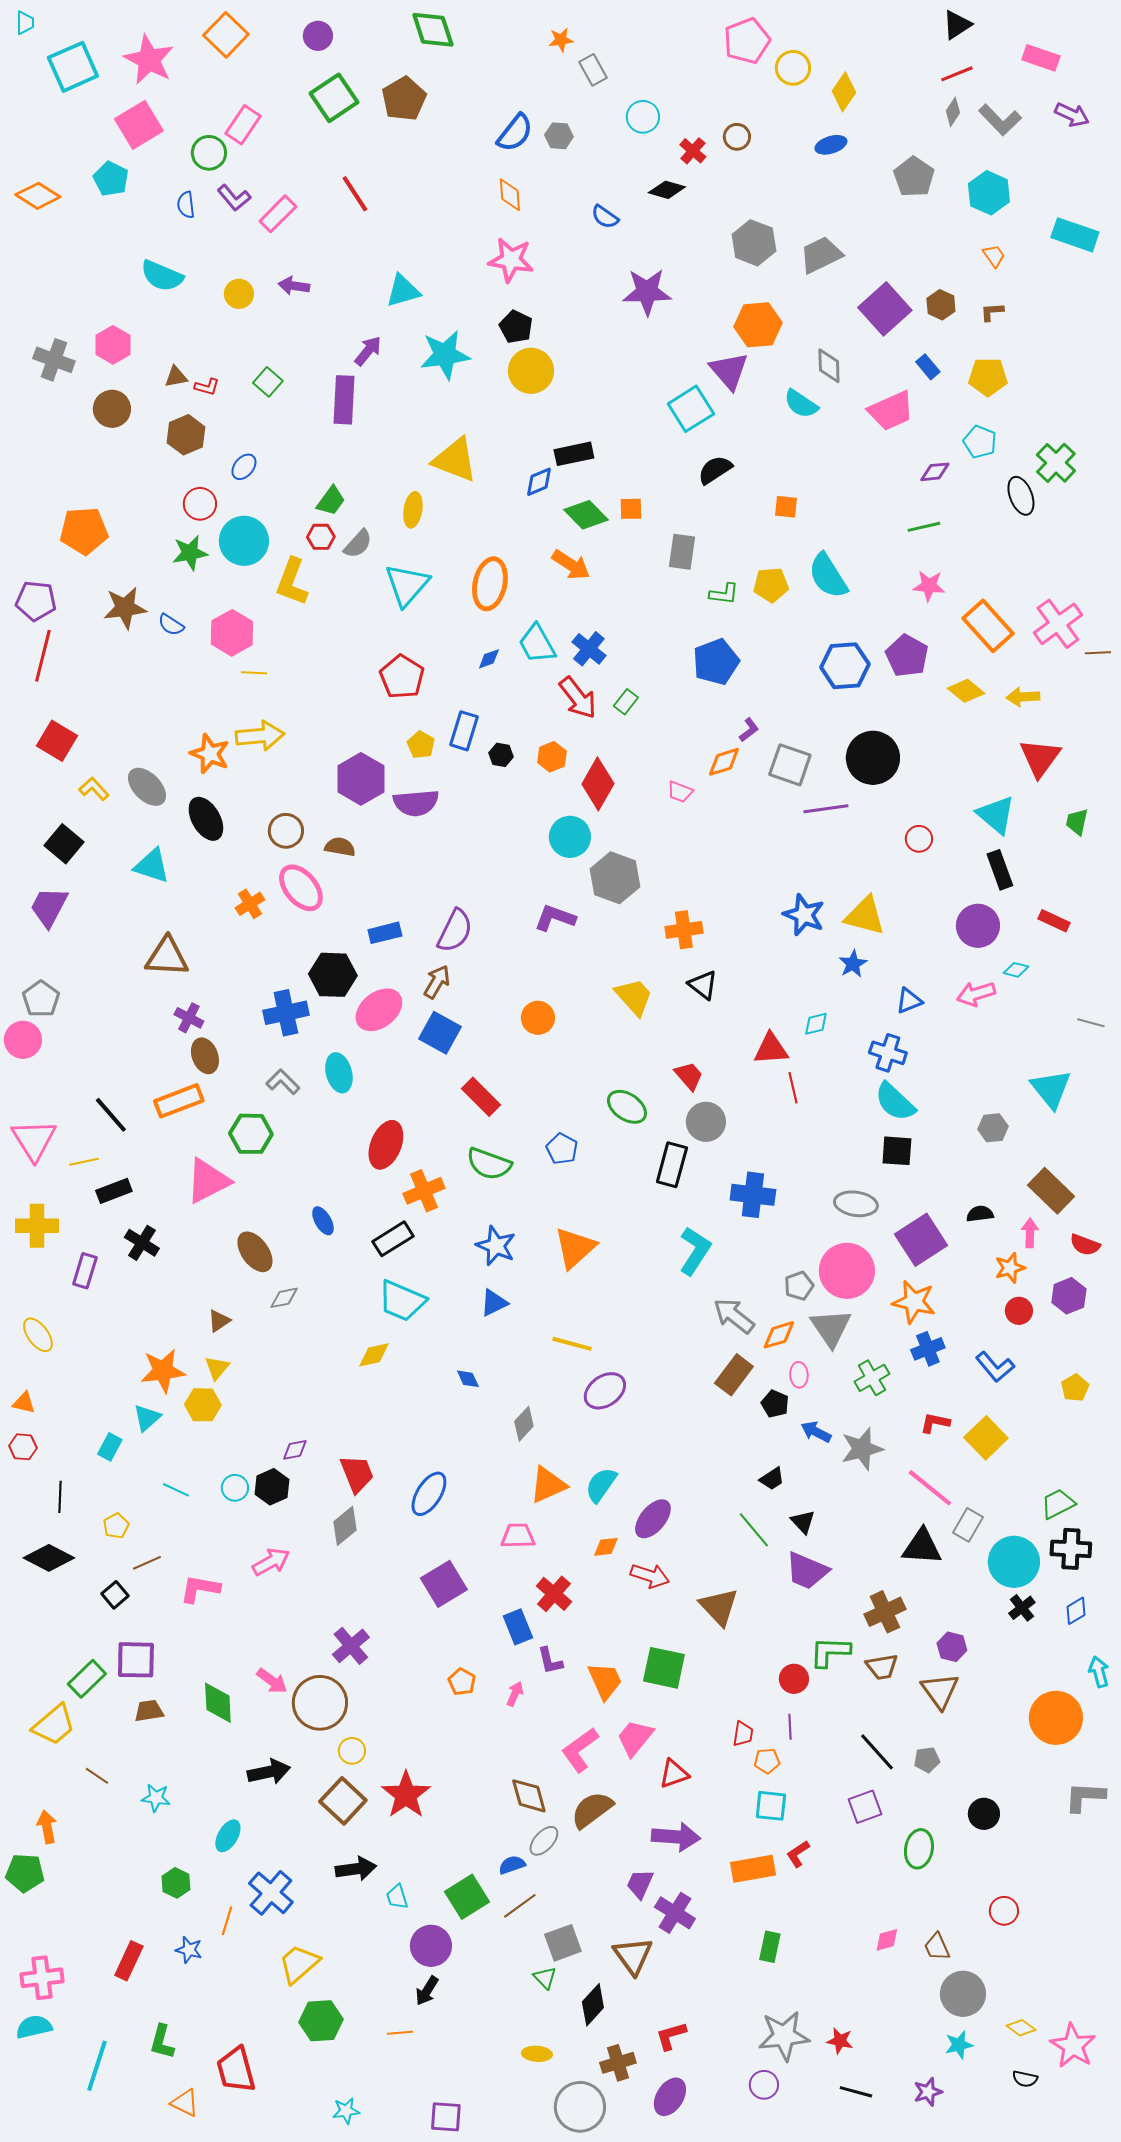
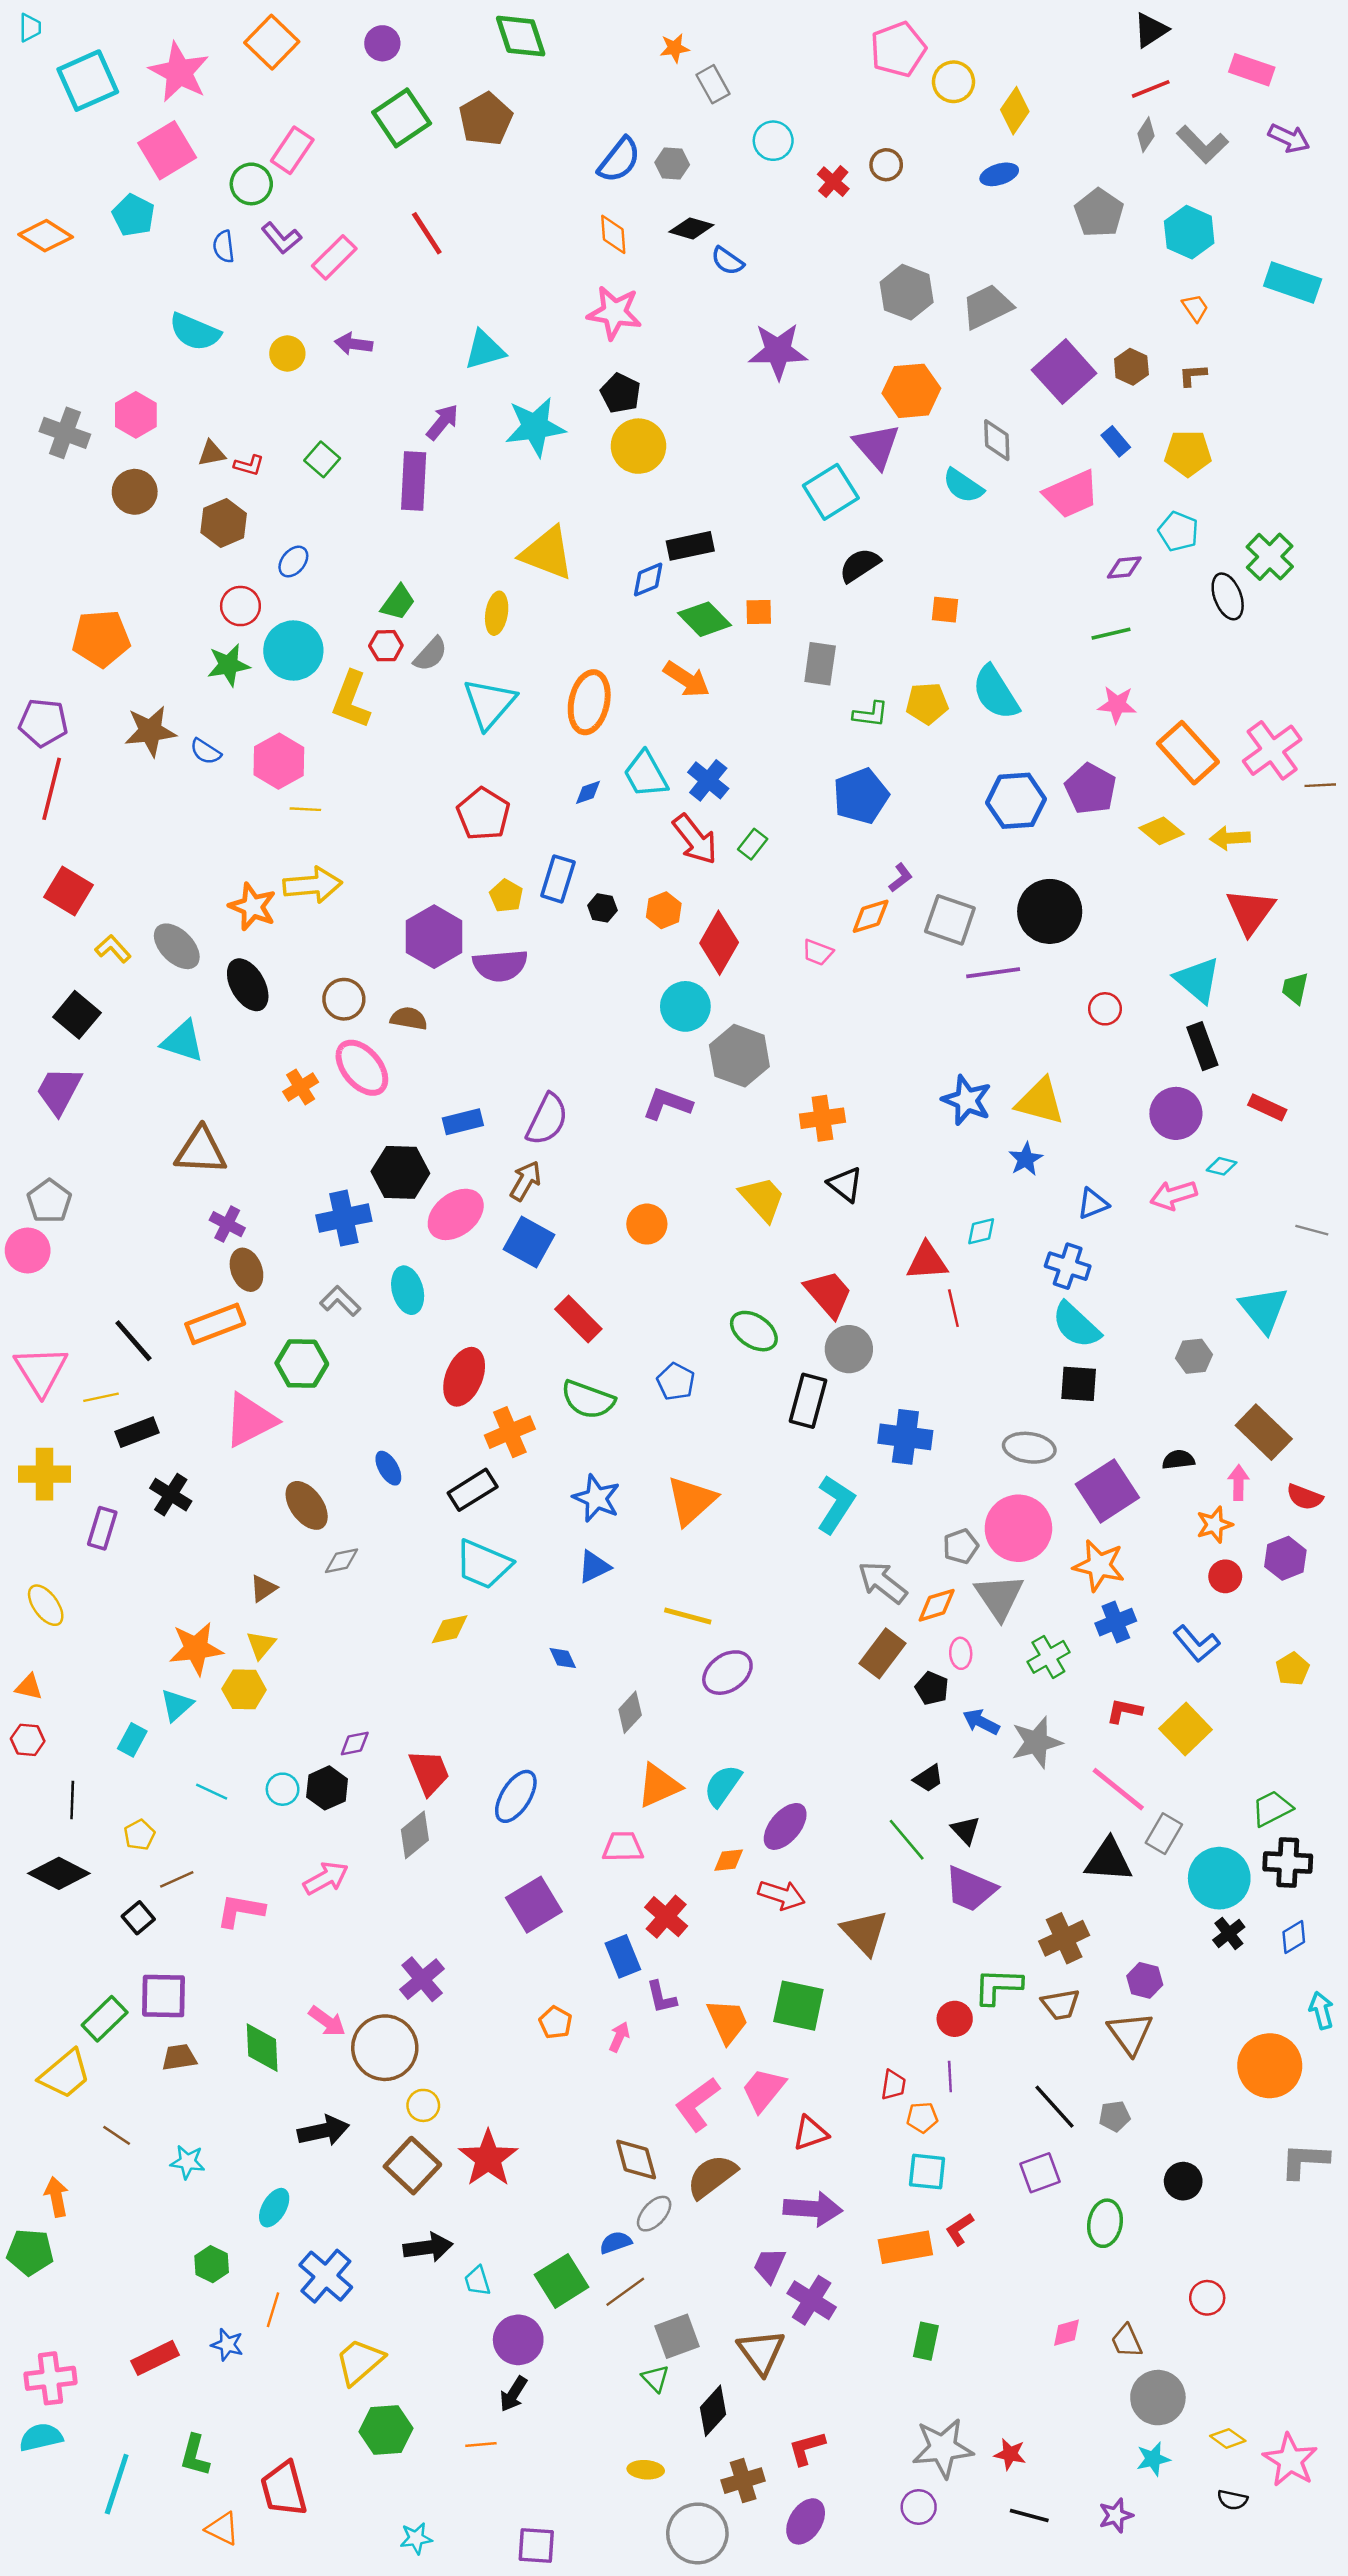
black diamond: (667, 190) -> (691, 228), moved
red trapezoid: (689, 1076) -> (828, 1294), size x1.4
red rectangle: (129, 1961) -> (155, 2358), turned 39

